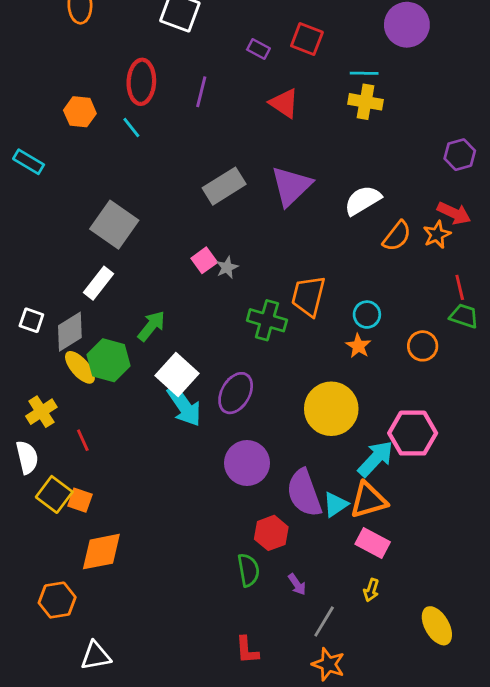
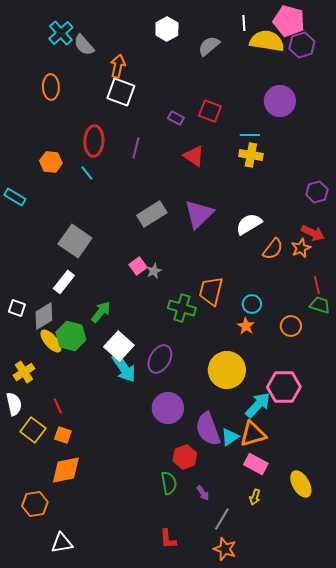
red line: (83, 440) -> (58, 406), moved
orange square: (80, 500) -> (63, 435), moved
yellow ellipse: (437, 626) -> (301, 484), moved

